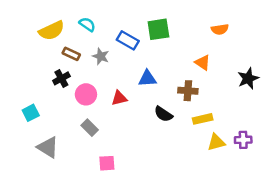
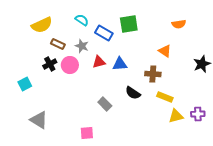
cyan semicircle: (87, 24) -> (82, 20), moved
pink circle: (86, 94) -> (70, 65), moved
red triangle: (119, 98) -> (99, 62), moved
cyan square: (31, 113) -> (25, 84), moved
yellow rectangle: (203, 119) -> (165, 97), turned 35
gray rectangle: (90, 128) -> (105, 104), moved

